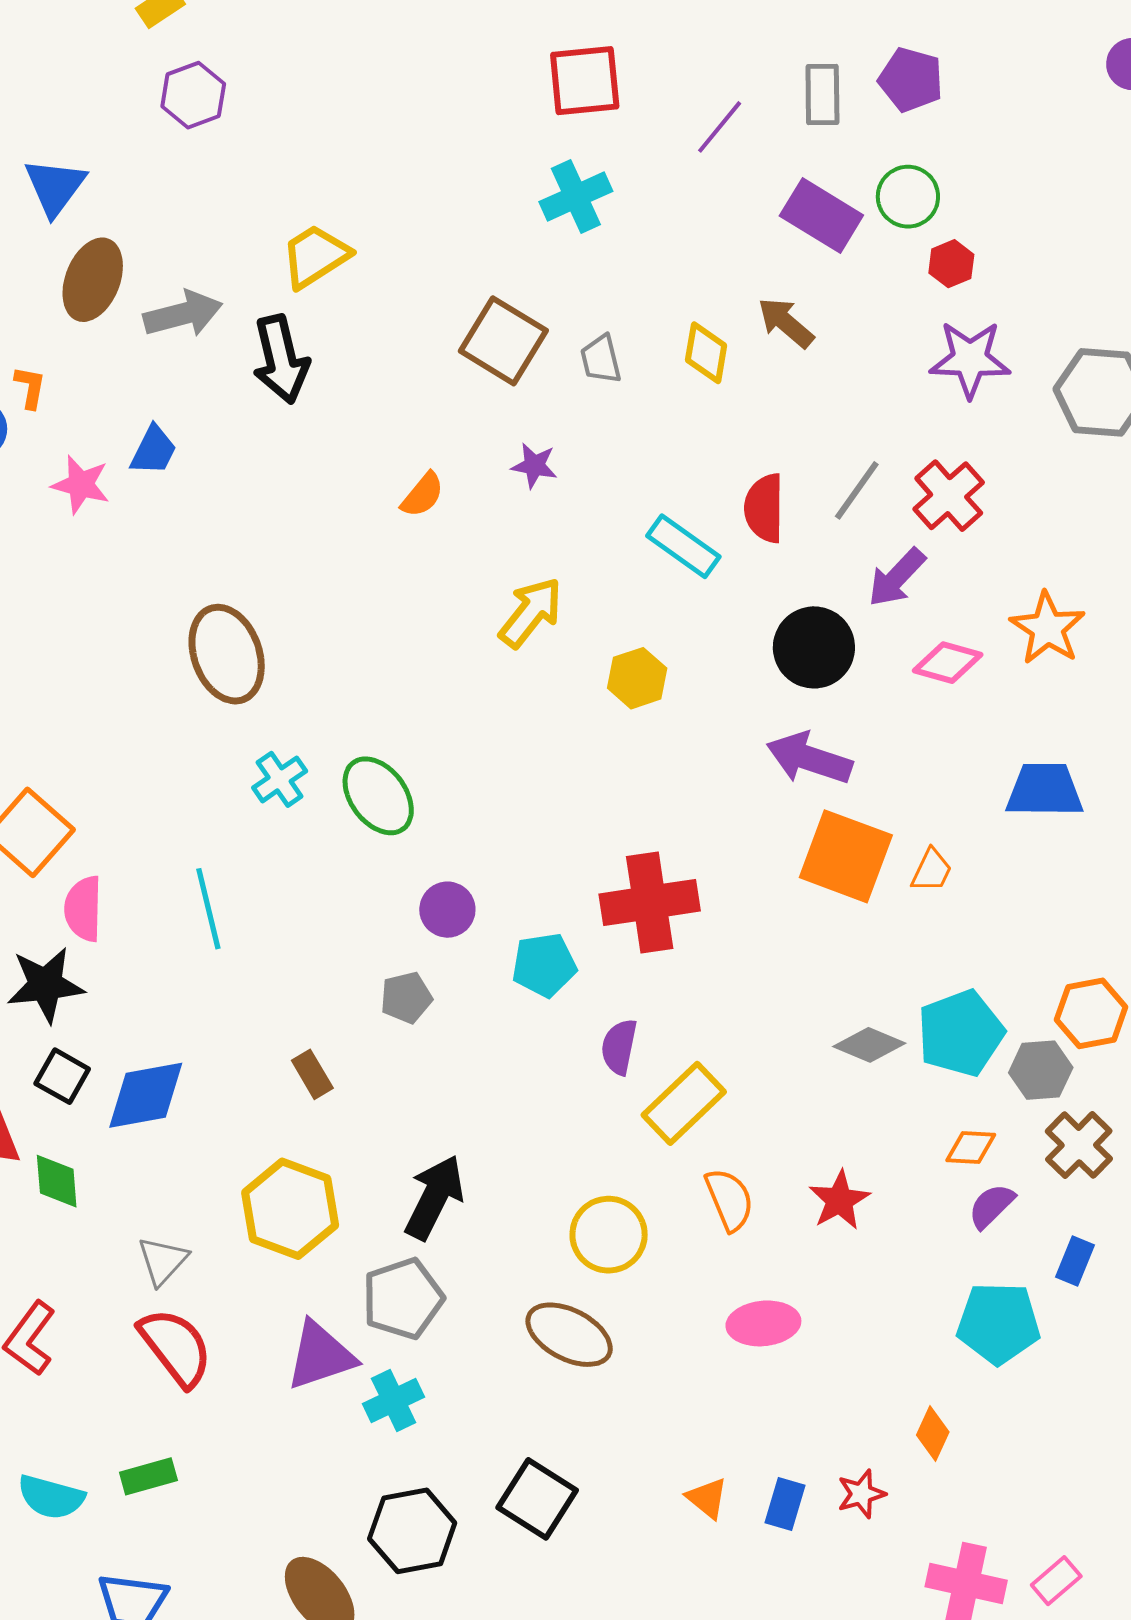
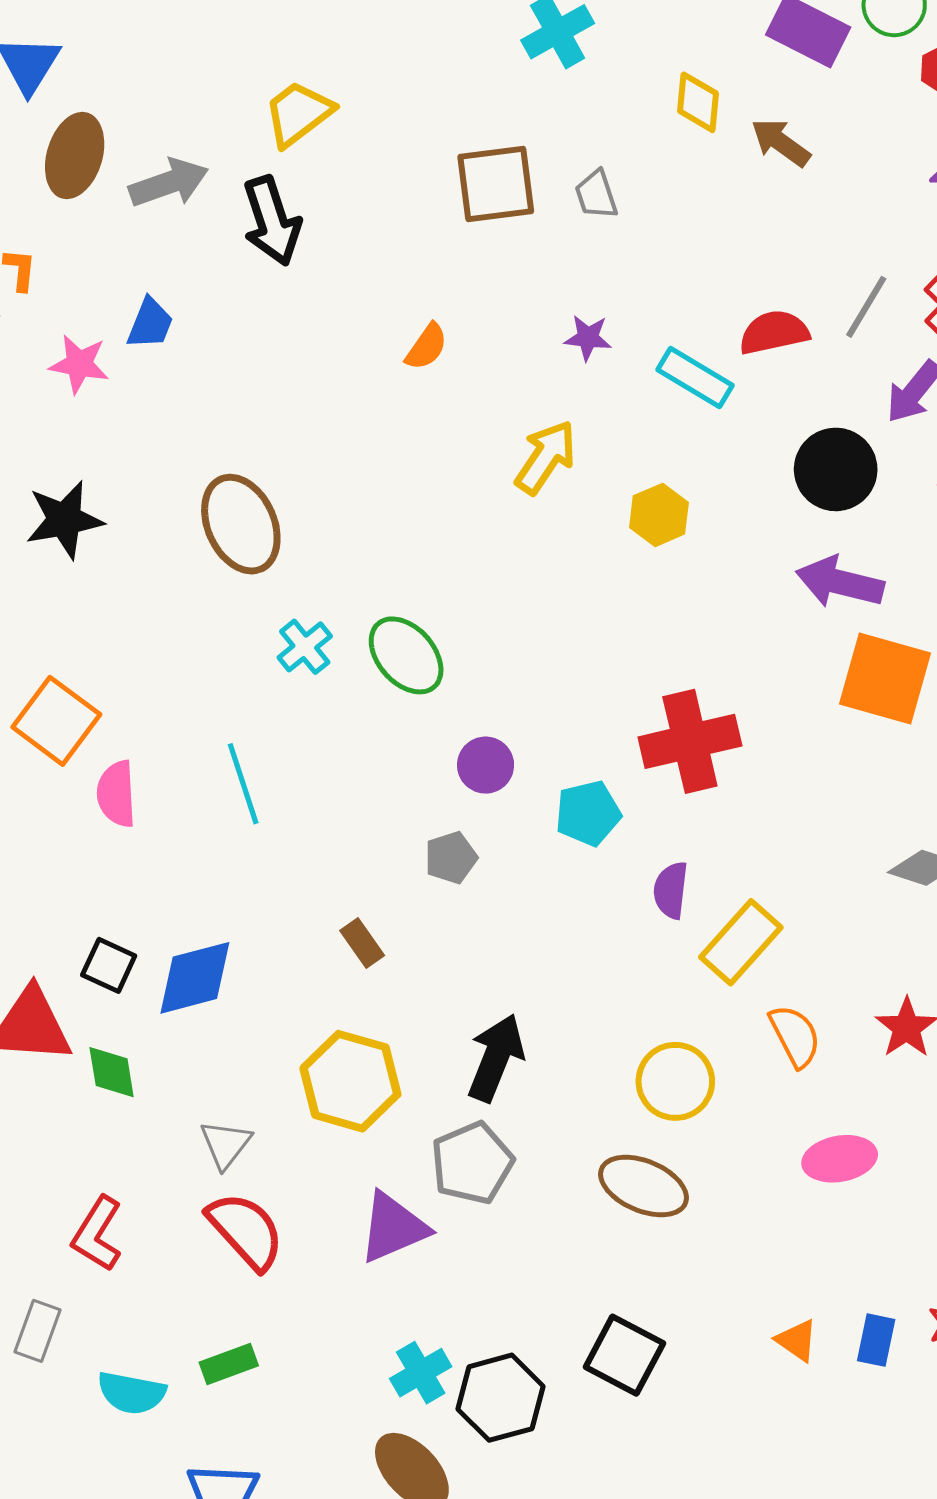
brown square: (503, 341) -> (496, 184), turned -34
yellow diamond: (706, 353) -> (698, 102), moved
purple star: (534, 466) -> (588, 338), moved
red semicircle: (764, 508) -> (774, 332), turned 82
black star: (45, 985) -> (64, 520), moved
cyan cross: (393, 1400) -> (421, 1373), moved

